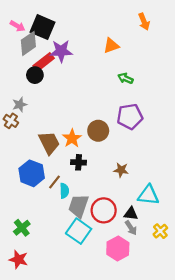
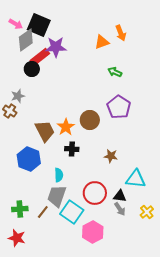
orange arrow: (144, 22) -> (121, 33), moved
purple pentagon: (130, 117) -> (119, 107), turned -30
brown line: (55, 182) -> (43, 212), moved
gray trapezoid: (79, 206) -> (57, 196), moved
green cross: (22, 228) -> (20, 209), turned 35
pink hexagon: (118, 249) -> (93, 232), moved

